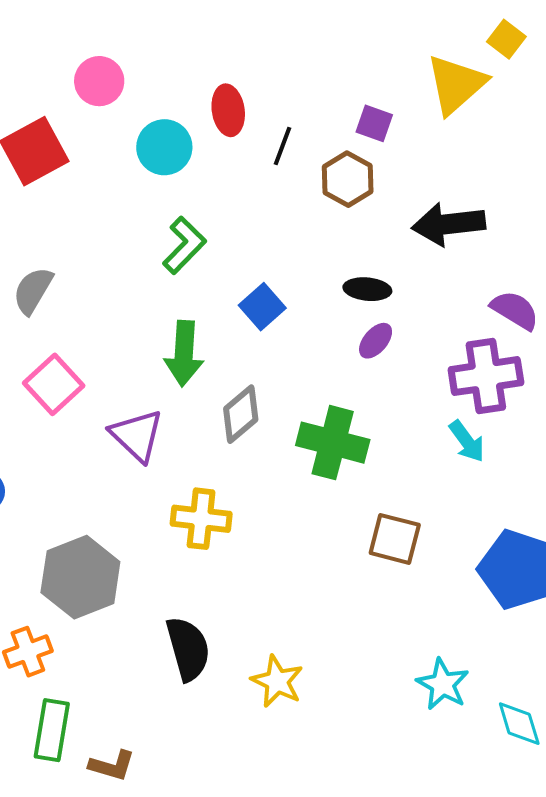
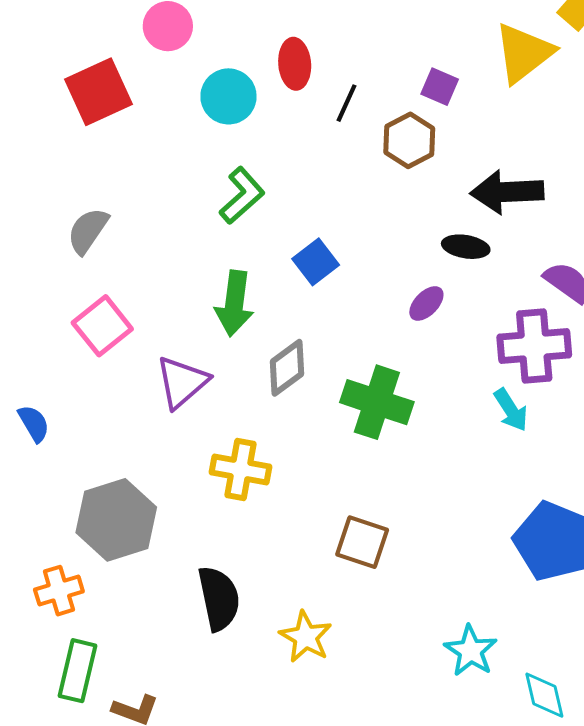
black ellipse: (367, 289) -> (466, 247), moved
purple triangle: (137, 435) -> (182, 382), turned 32
brown square: (395, 539) -> (362, 542), moved

